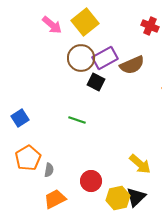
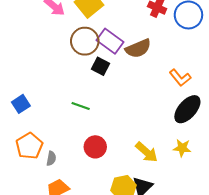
purple rectangle: (105, 58) -> (110, 41), turned 65
red circle: (91, 181) -> (95, 147), moved

